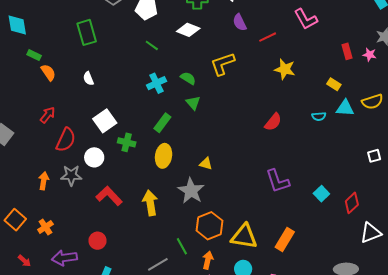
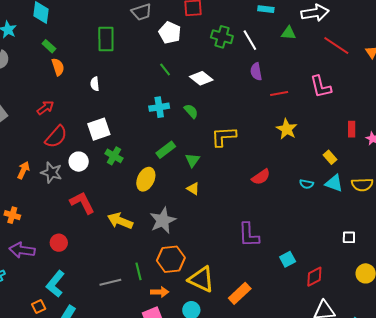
white diamond: (188, 30) -> (201, 78), moved
yellow L-shape: (223, 64) -> (224, 137), moved
green triangle: (193, 103) -> (193, 160), moved
green rectangle: (162, 123) -> (166, 150), moved
yellow triangle: (206, 164) -> (193, 189), moved
yellow arrow: (150, 203) -> (120, 221), turned -75
orange cross: (45, 227) -> (12, 215), turned 35
orange arrow: (208, 260) -> (160, 292), turned 60

